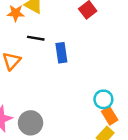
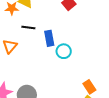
cyan circle: (103, 99) -> (64, 51), moved

